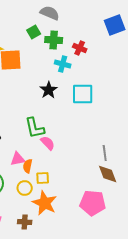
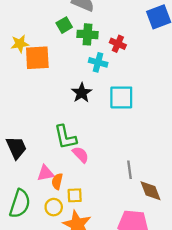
gray line: (105, 153) -> (130, 170), moved

